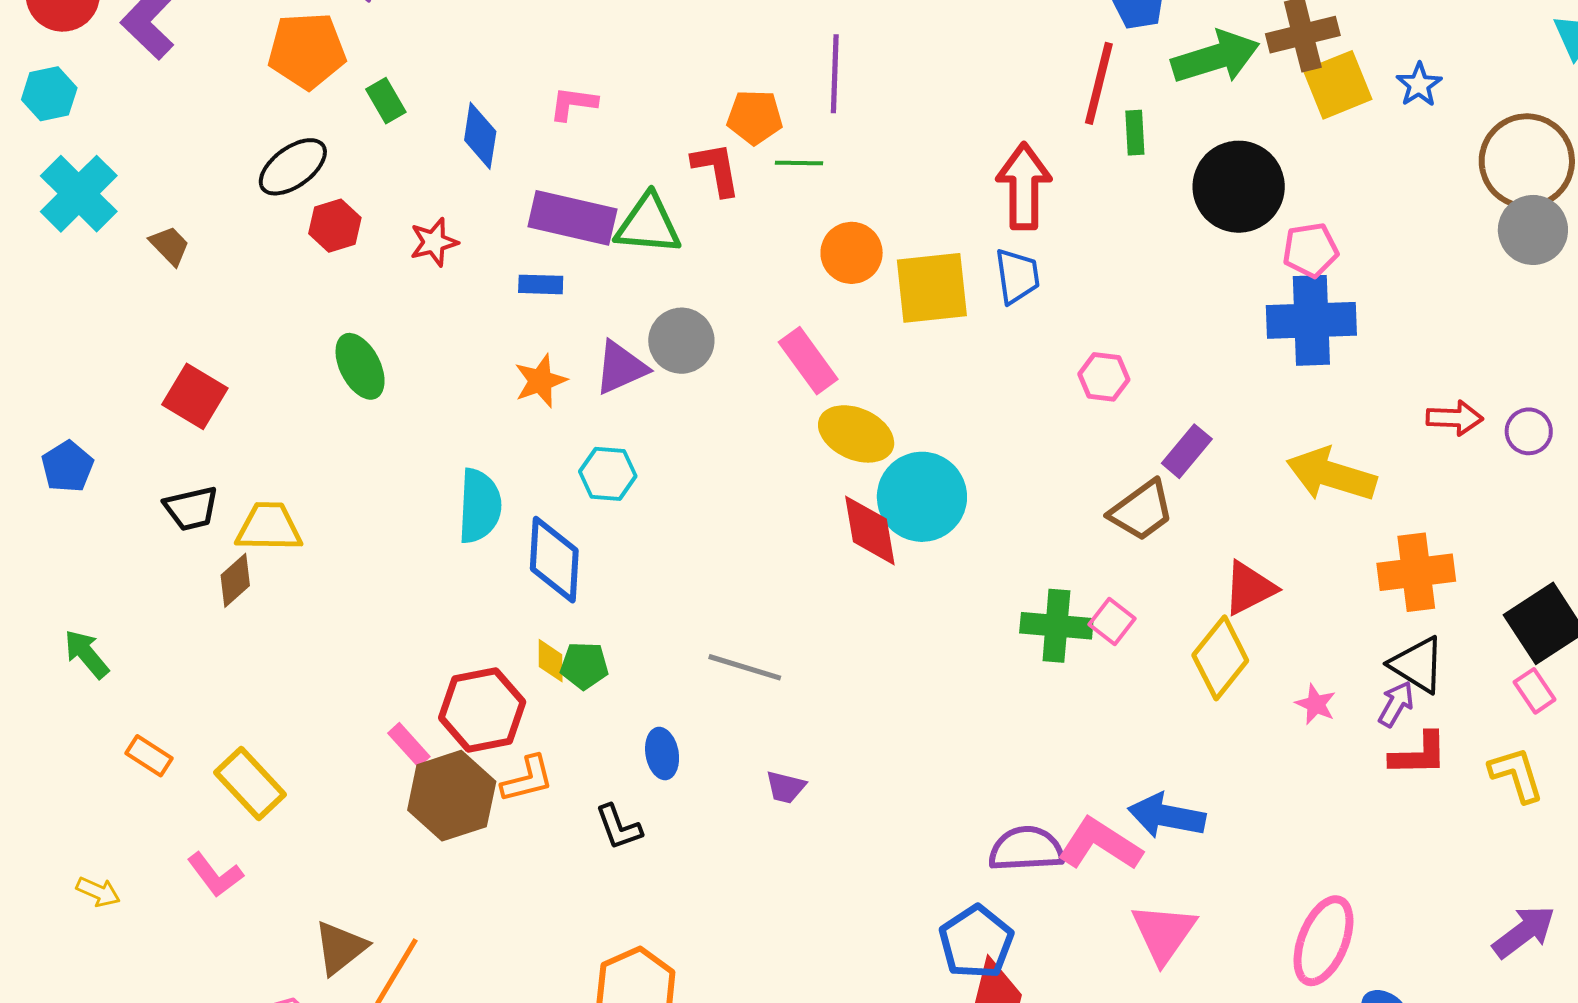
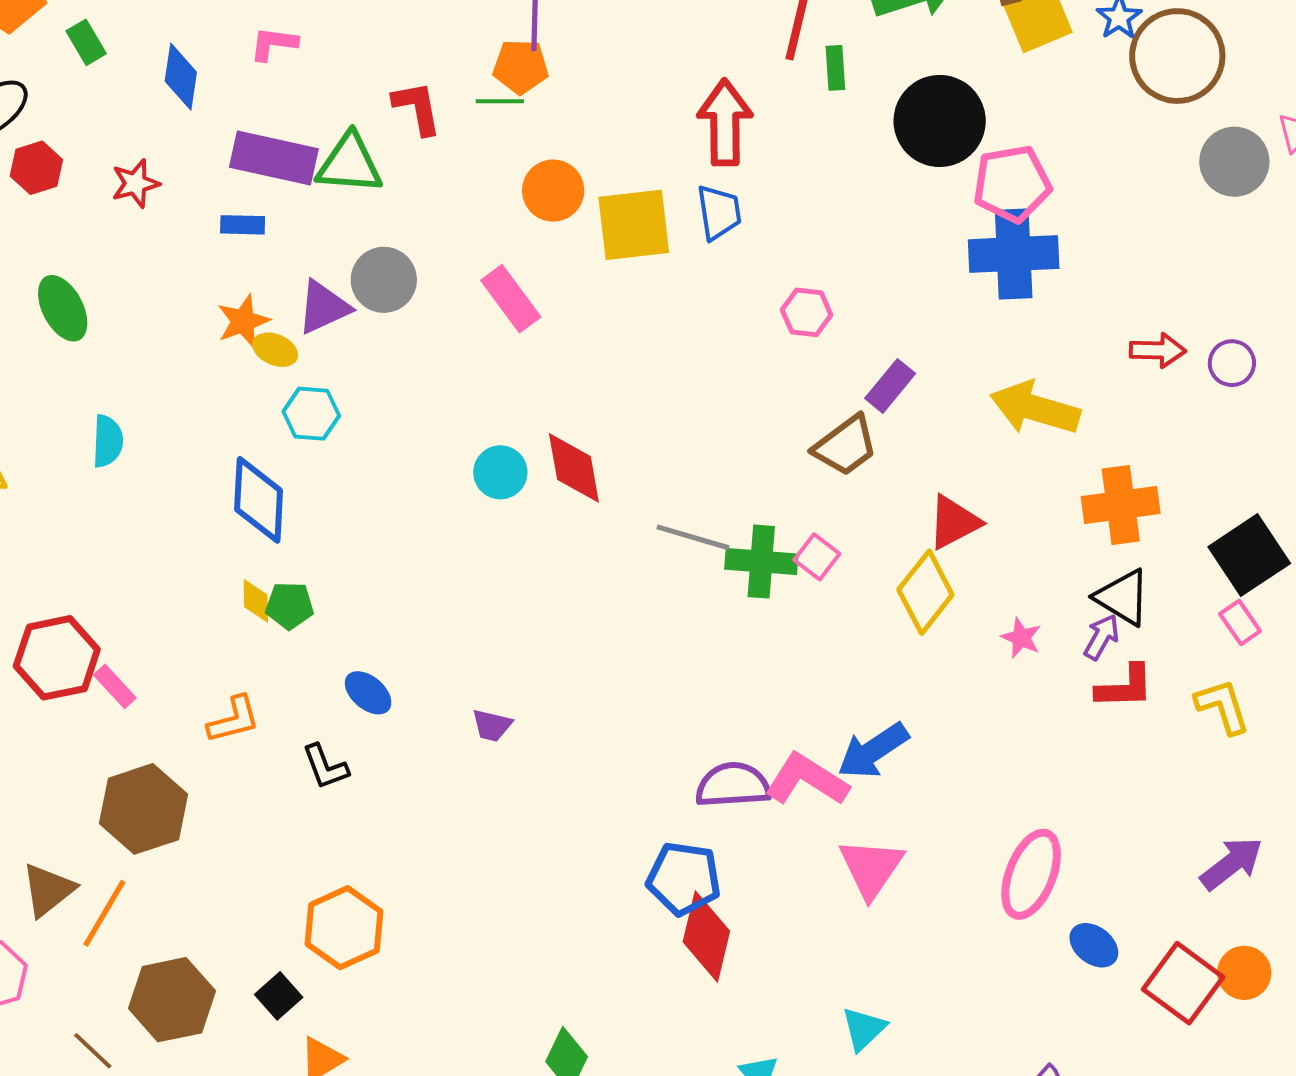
orange pentagon: (755, 117) -> (521, 67), moved
brown circle: (1527, 161) -> (1177, 56), moved
pink pentagon: (1310, 250) -> (1012, 184), size x1.4
yellow ellipse: (856, 434) -> (275, 350), moved, size x0.6
cyan circle: (922, 497) -> (500, 472), moved, size x0.6
cyan semicircle: (480, 506) -> (108, 441), moved, size x0.7
gray line: (745, 667) -> (693, 537), moved
red hexagon: (482, 710) -> (57, 658), moved
blue ellipse: (662, 754) -> (368, 693), turned -39
brown hexagon: (452, 796) -> (143, 809), moved
blue arrow: (1167, 816) -> (873, 751), turned -44
blue pentagon: (976, 942) -> (684, 879), turned -30

